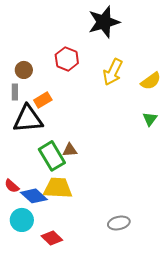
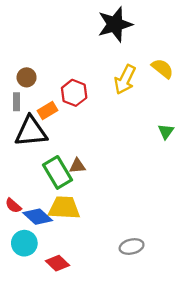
red hexagon: (67, 59) -> (74, 93), moved
yellow semicircle: (151, 81) -> (162, 69), moved, turned -105

